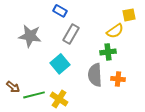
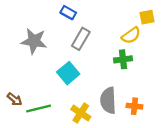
gray semicircle: (95, 75) -> (108, 100), moved
orange cross: (118, 79) -> (134, 106), moved
yellow cross: (59, 99) -> (81, 113), moved

